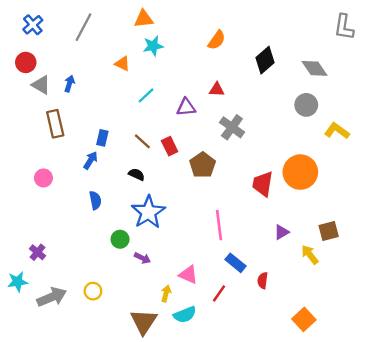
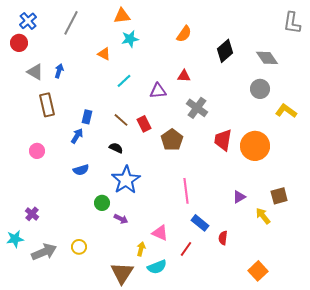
red circle: (26, 62) -> (19, 43), moved
red trapezoid: (263, 184) -> (223, 140), moved
blue semicircle: (95, 200) -> (81, 170), turned 84

